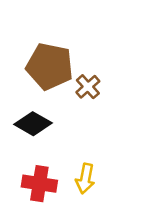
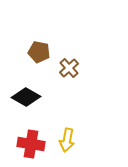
brown pentagon: (50, 66) -> (39, 52), size x0.6

